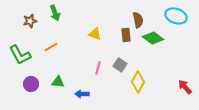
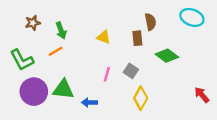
green arrow: (55, 13) -> (61, 31), moved
green diamond: (153, 38) -> (167, 56), moved
green triangle: (58, 82) -> (63, 89), size x1.5
yellow diamond: (138, 82) -> (141, 98), moved
purple circle: (31, 84) -> (34, 92), size x1.6

